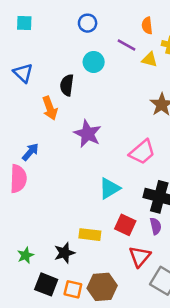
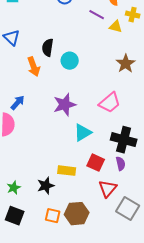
cyan circle: (94, 62) -> (70, 61), moved
purple star: (88, 134) -> (65, 105), moved, turned 30
black square: (46, 284) -> (15, 216), moved

